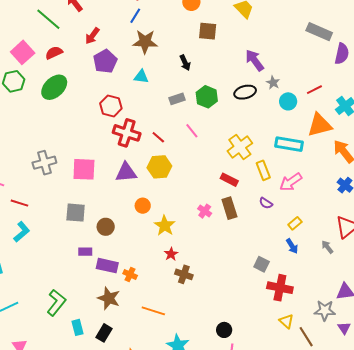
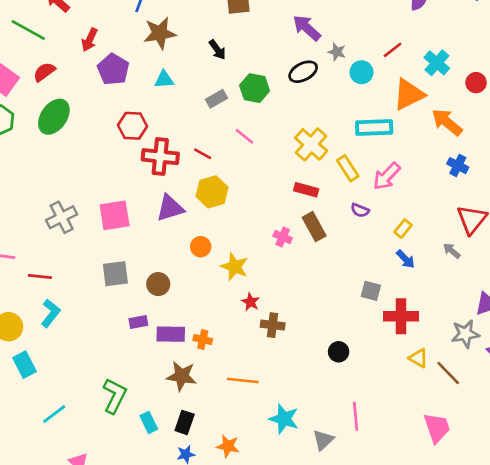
black circle: (224, 330) -> (339, 352), moved

